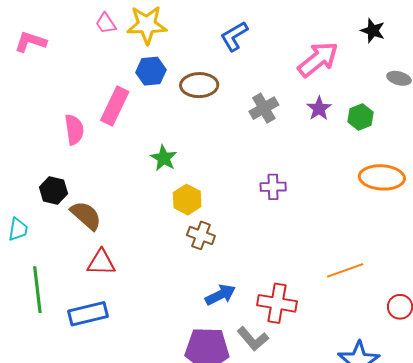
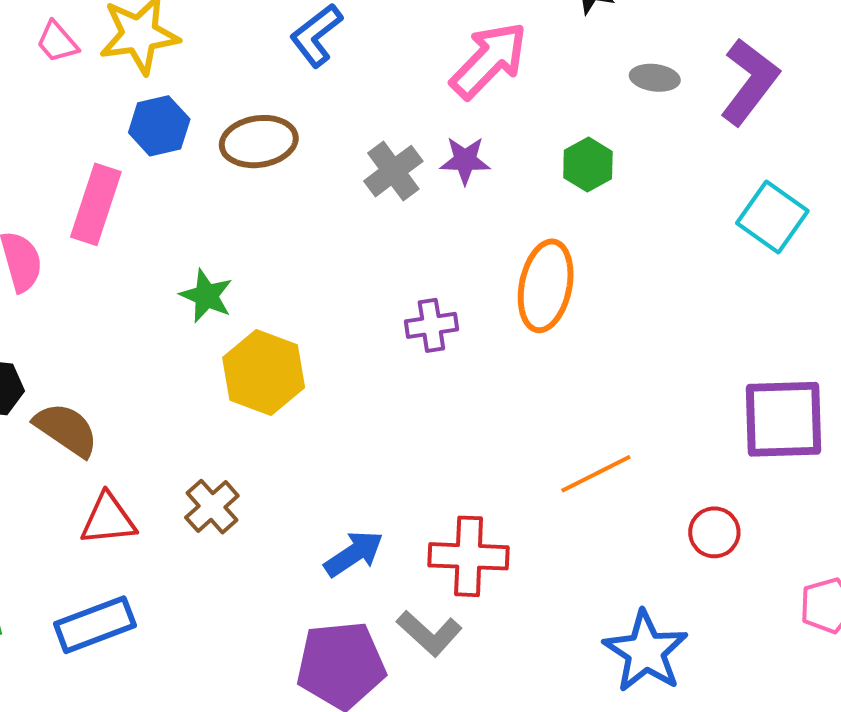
purple star: (319, 108) -> (465, 160), moved, turned -30
orange ellipse: (382, 177) -> (546, 286), moved, turned -75
yellow hexagon: (187, 200) -> (264, 372), size x1.4
brown cross: (201, 235) -> (212, 507), moved, turned 36

